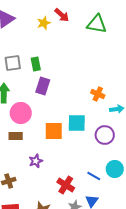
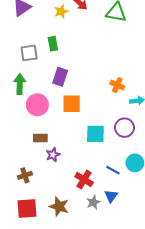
green rectangle: (36, 64) -> (53, 44), moved
cyan square: (77, 123) -> (95, 134), moved
orange square: (54, 131) -> (72, 104), moved
brown rectangle: (16, 136) -> (40, 138), moved

